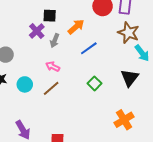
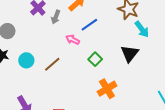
pink arrow: (53, 67) -> (73, 40), moved
orange cross: (124, 120) -> (107, 89), moved

